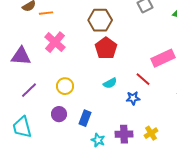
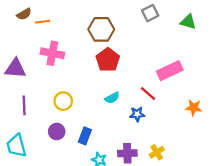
pink cross: (55, 42) -> (52, 53), turned -30
purple line: (29, 90) -> (24, 105), turned -48

